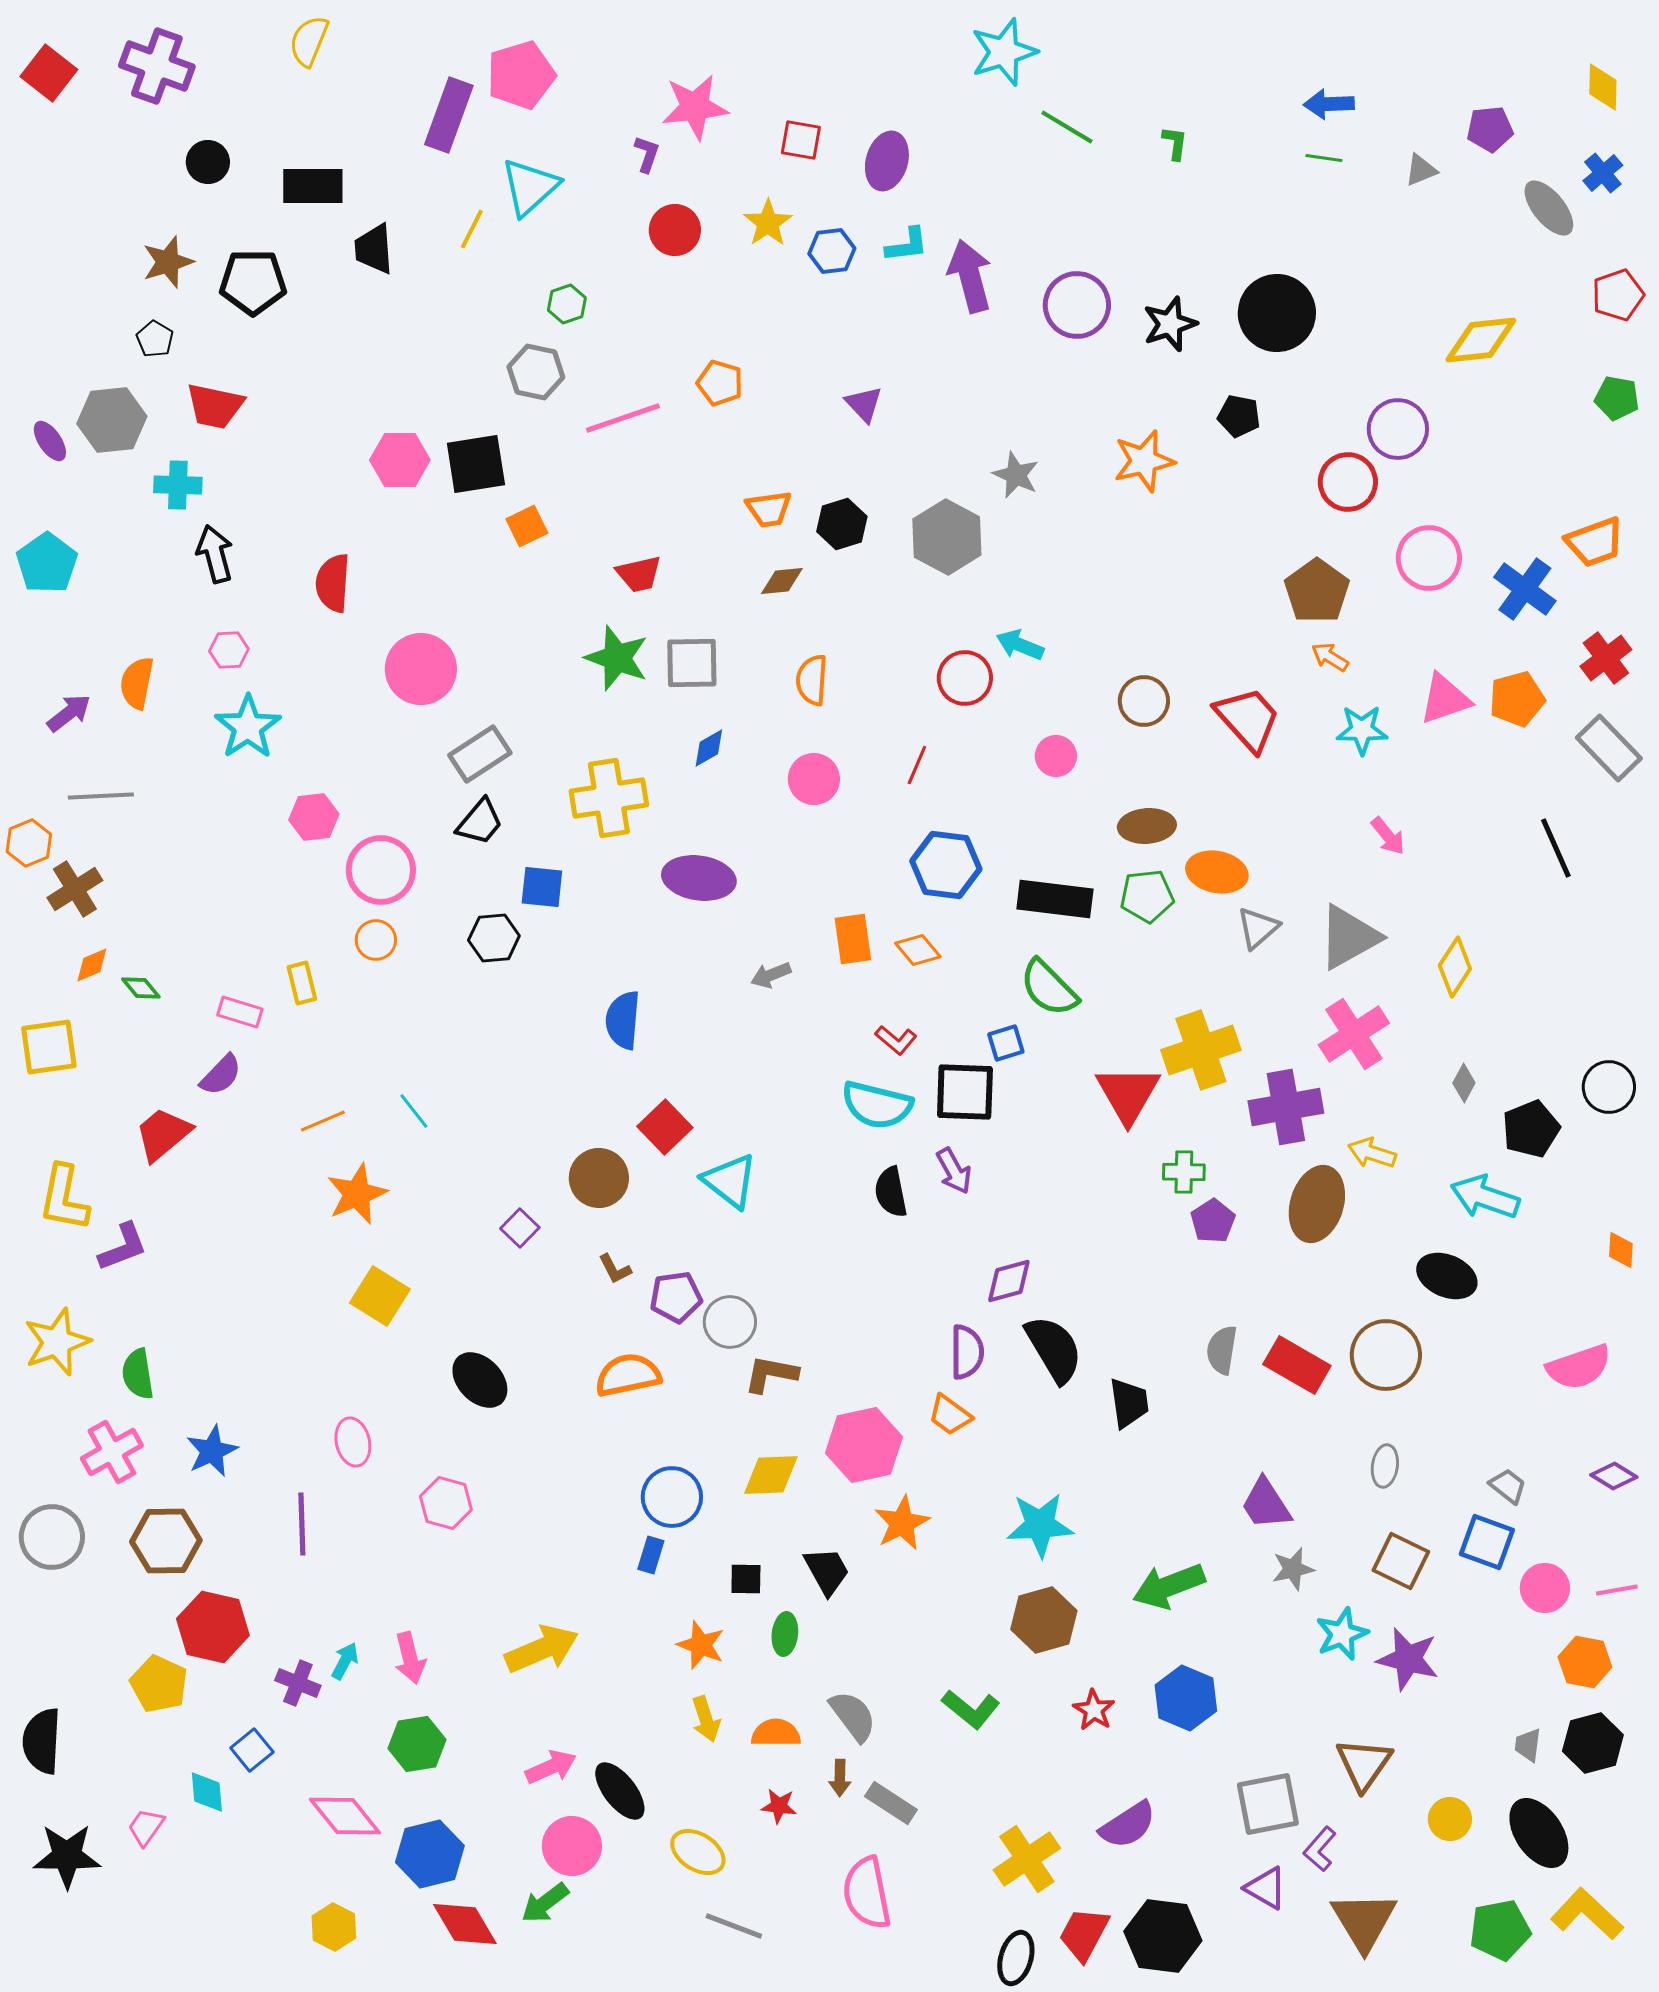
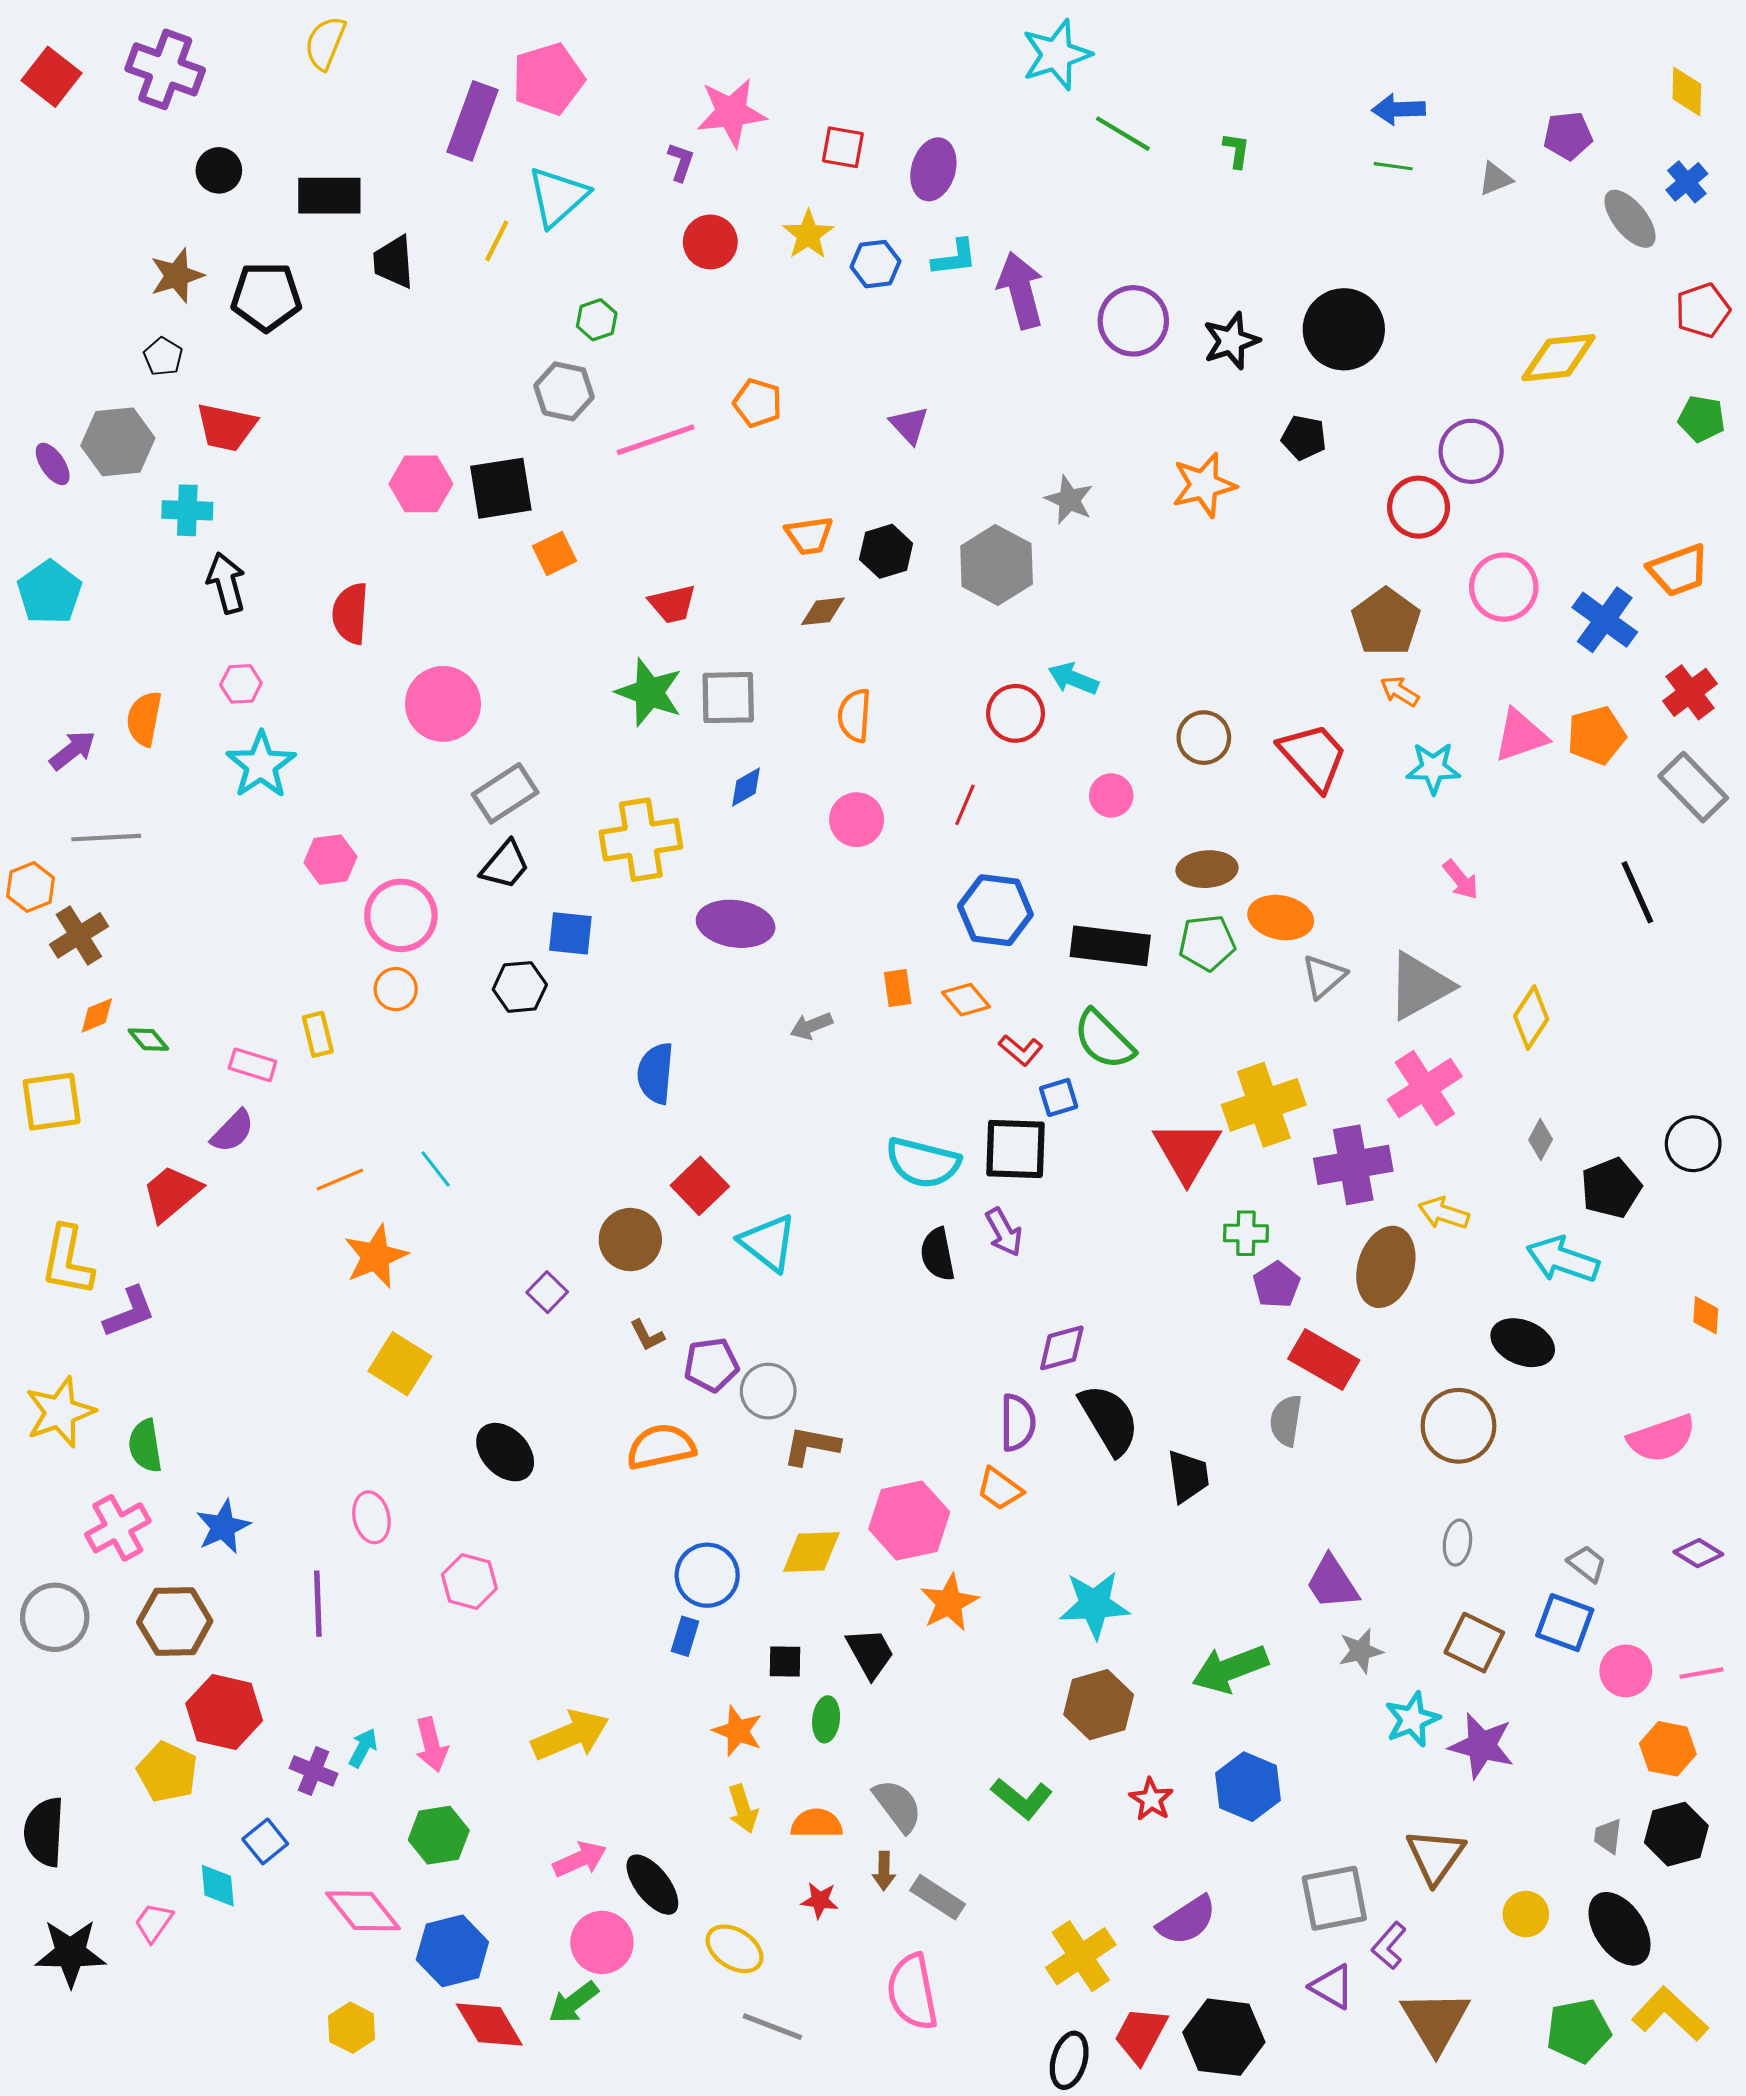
orange rectangle: (853, 939) -> (898, 988), size x0.7
red L-shape: (896, 1040) -> (1021, 1050), moved
red rectangle: (1297, 1365) -> (1324, 1359), moved

